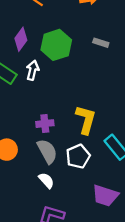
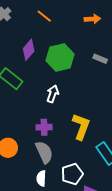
white arrow: (33, 70) -> (53, 94), moved
white pentagon: (78, 156) -> (72, 174), moved
white semicircle: (46, 180) -> (41, 178), turned -140

